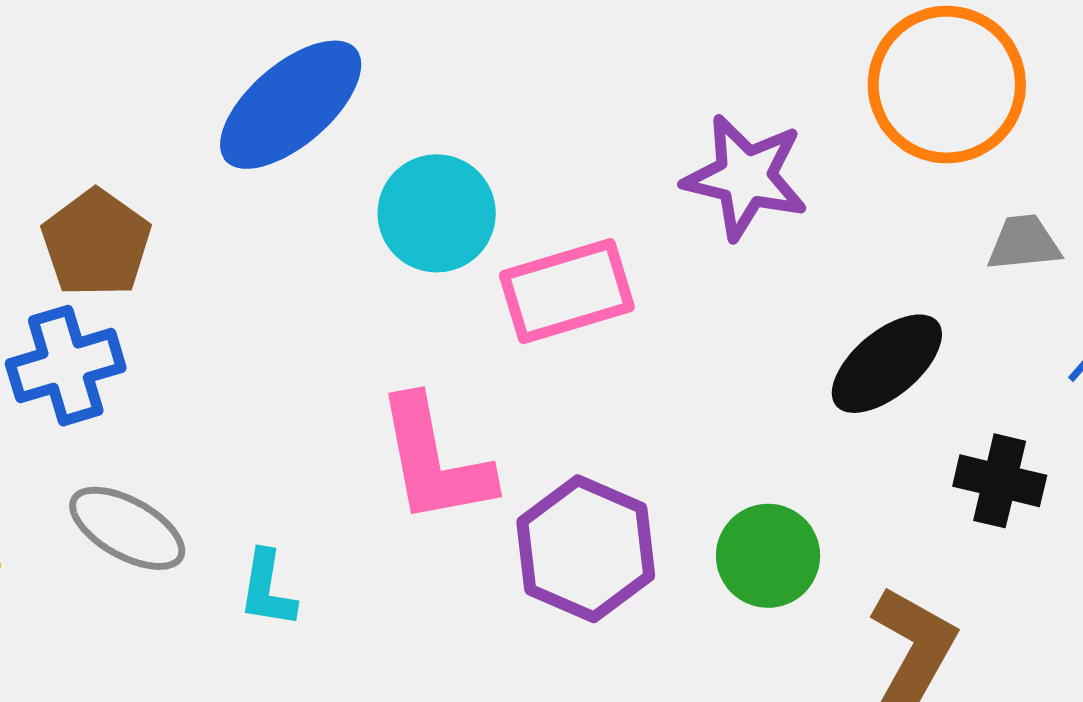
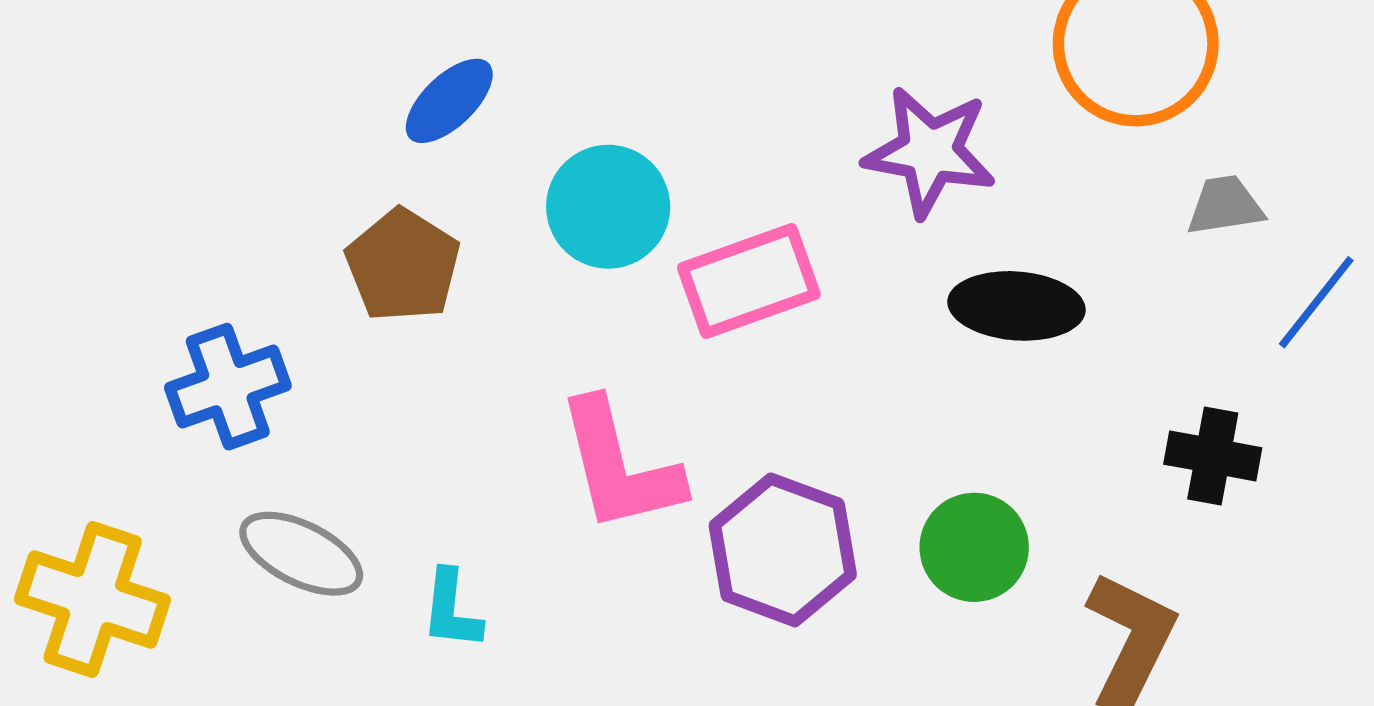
blue ellipse: (291, 105) -> (449, 101), size x0.6
brown pentagon: (96, 243) -> (403, 265), moved
black ellipse: (887, 364) -> (1016, 306), moved, turned 47

